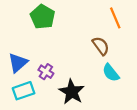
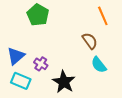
cyan rectangle: (24, 91) -> (21, 81), turned 42

